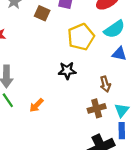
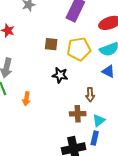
brown square: (42, 13) -> (51, 44), moved, turned -32
orange arrow: (36, 105) -> (26, 99), turned -48

